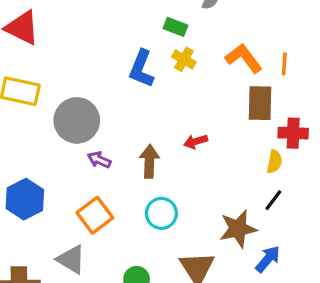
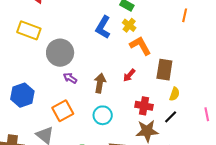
orange L-shape: (244, 58) -> (140, 46), moved
orange line: (284, 64) -> (185, 15), moved
brown rectangle: (260, 103) -> (164, 70), moved
red cross: (293, 133) -> (144, 106), moved
red arrow: (196, 141) -> (129, 75), turned -40

